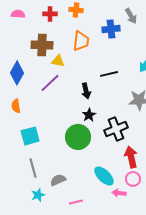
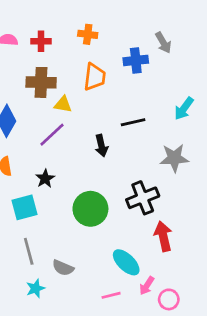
red cross: (50, 14) -> (41, 41), moved
black star: (89, 115) -> (45, 179), moved
pink circle: (133, 179) -> (169, 299), moved
gray semicircle: (58, 180) -> (63, 268), turned -133
pink arrow: (119, 193) -> (147, 286), turned -64
pink line: (76, 202) -> (111, 295), moved

